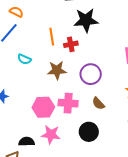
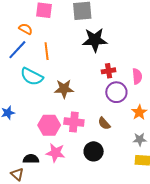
orange line: (52, 37) -> (47, 51), moved
red cross: (71, 44) -> (109, 71), moved
cyan semicircle: (24, 59) -> (32, 77), size x1.6
purple circle: (91, 74) -> (116, 92), moved

